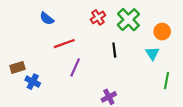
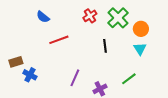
orange circle: (162, 32) -> (141, 29), moved
purple line: (75, 67) -> (75, 78), moved
green line: (166, 81) -> (129, 79), moved, turned 42

